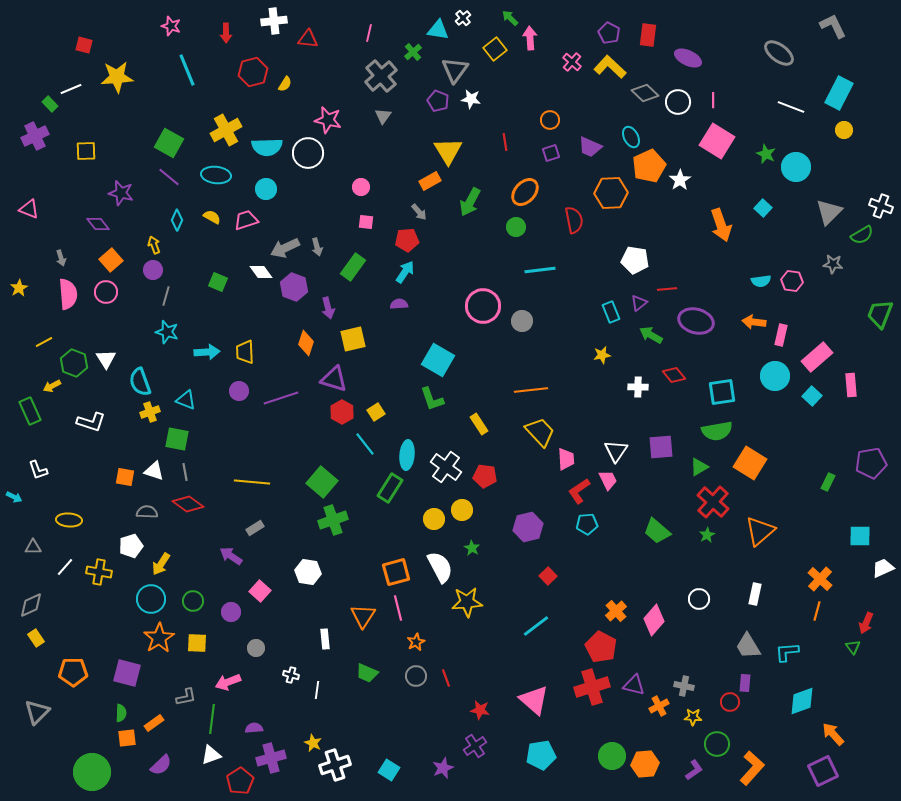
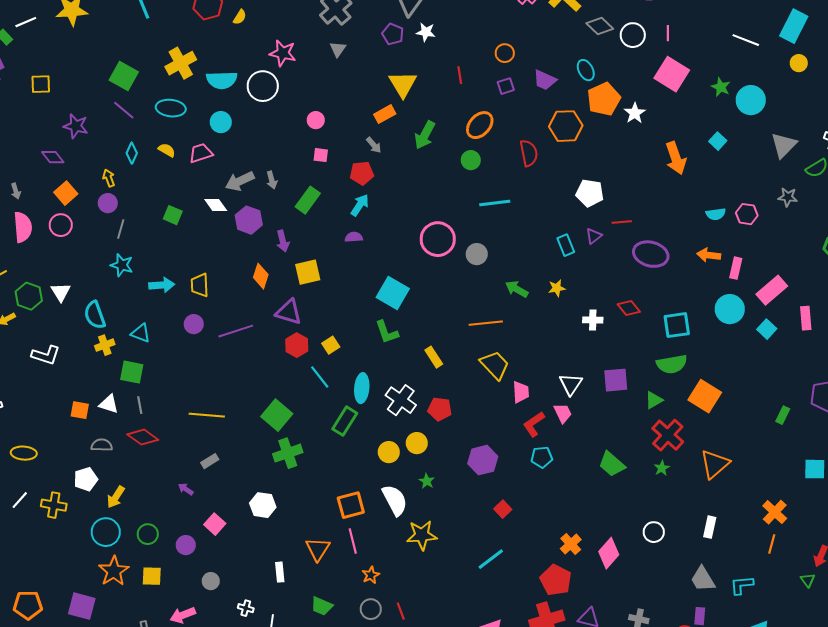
green arrow: (651, 335) -> (517, 289), moved
purple arrow: (231, 556) -> (186, 489), size x0.7

